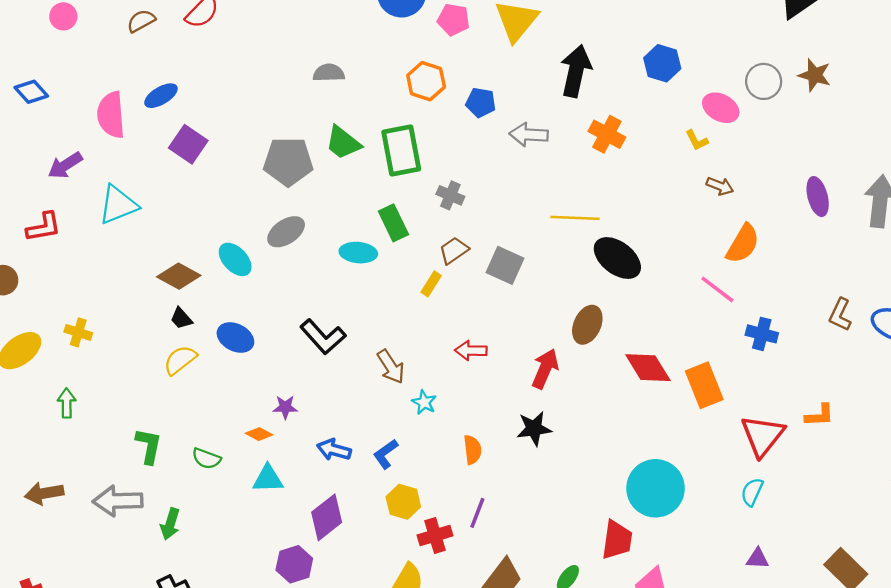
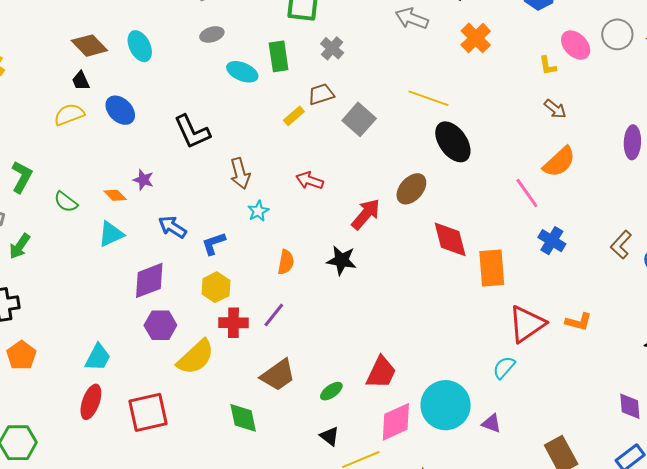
gray ellipse: (286, 232) -> (212, 34), moved, size x0.7
cyan triangle: (268, 479) -> (111, 234), turned -40
cyan circle: (656, 488) -> (446, 405), moved
purple hexagon: (294, 564) -> (160, 325), moved

